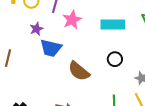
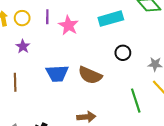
purple star: (36, 29) -> (23, 46), moved
blue trapezoid: (51, 48) -> (57, 73), moved

